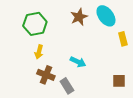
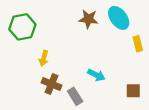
brown star: (79, 17) -> (88, 19), turned 30
green hexagon: (35, 24) -> (22, 27), moved
cyan arrow: (78, 62) -> (96, 75), moved

